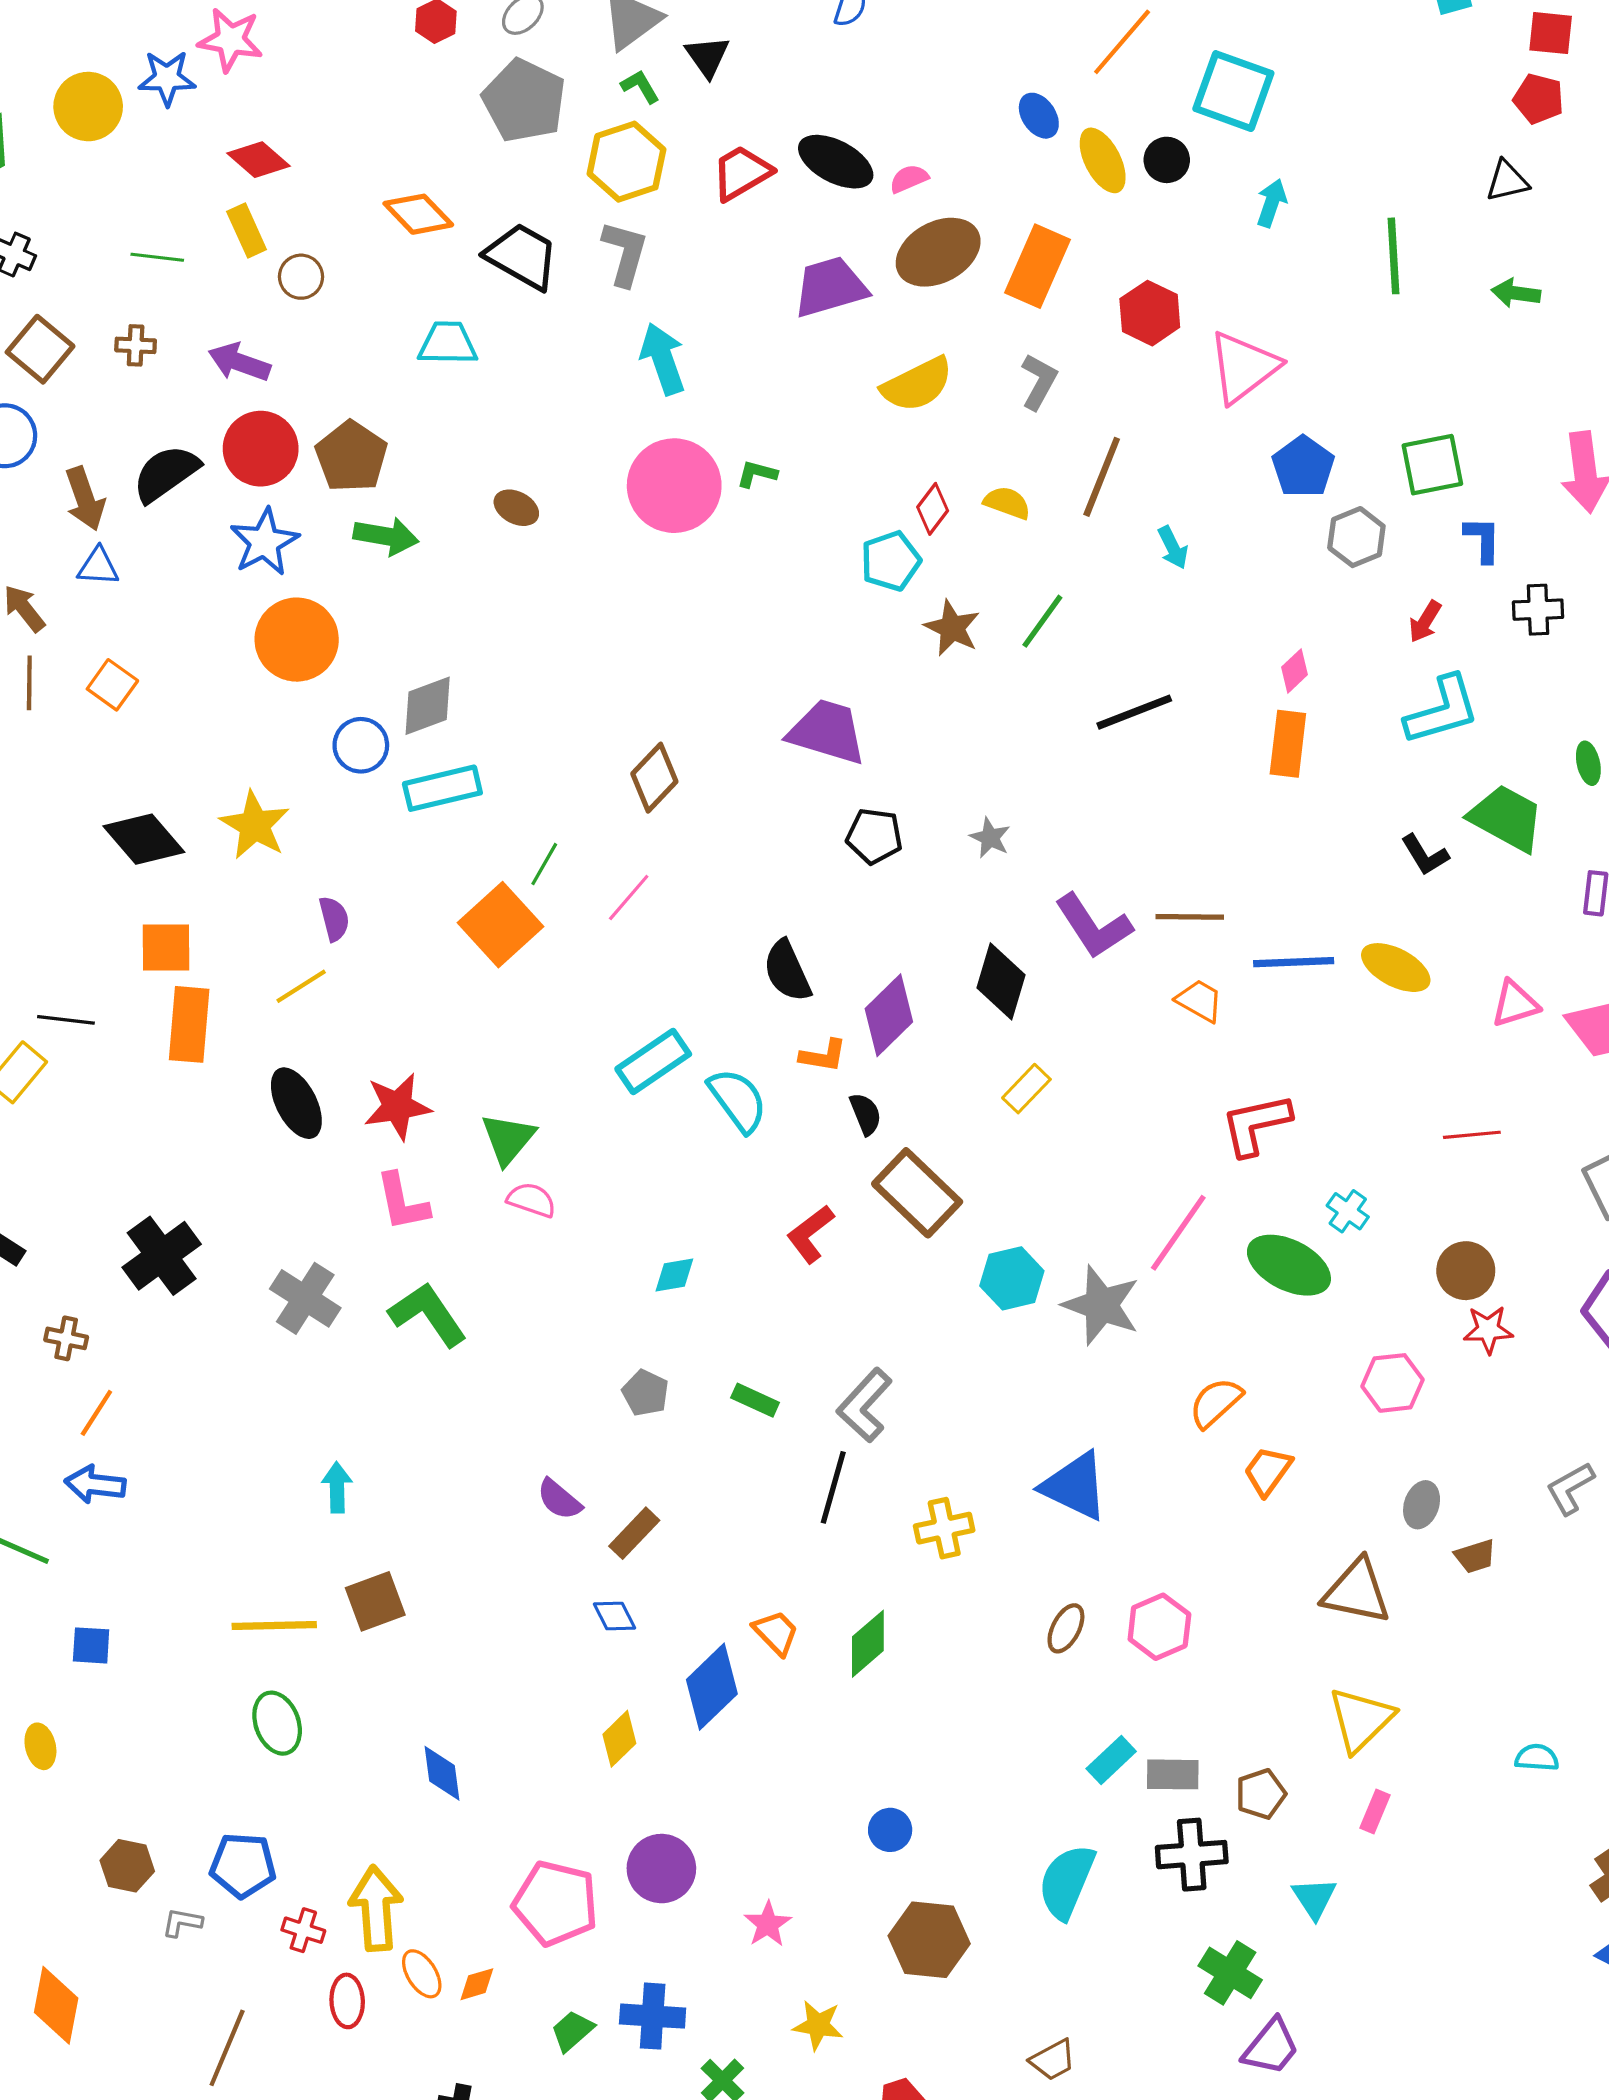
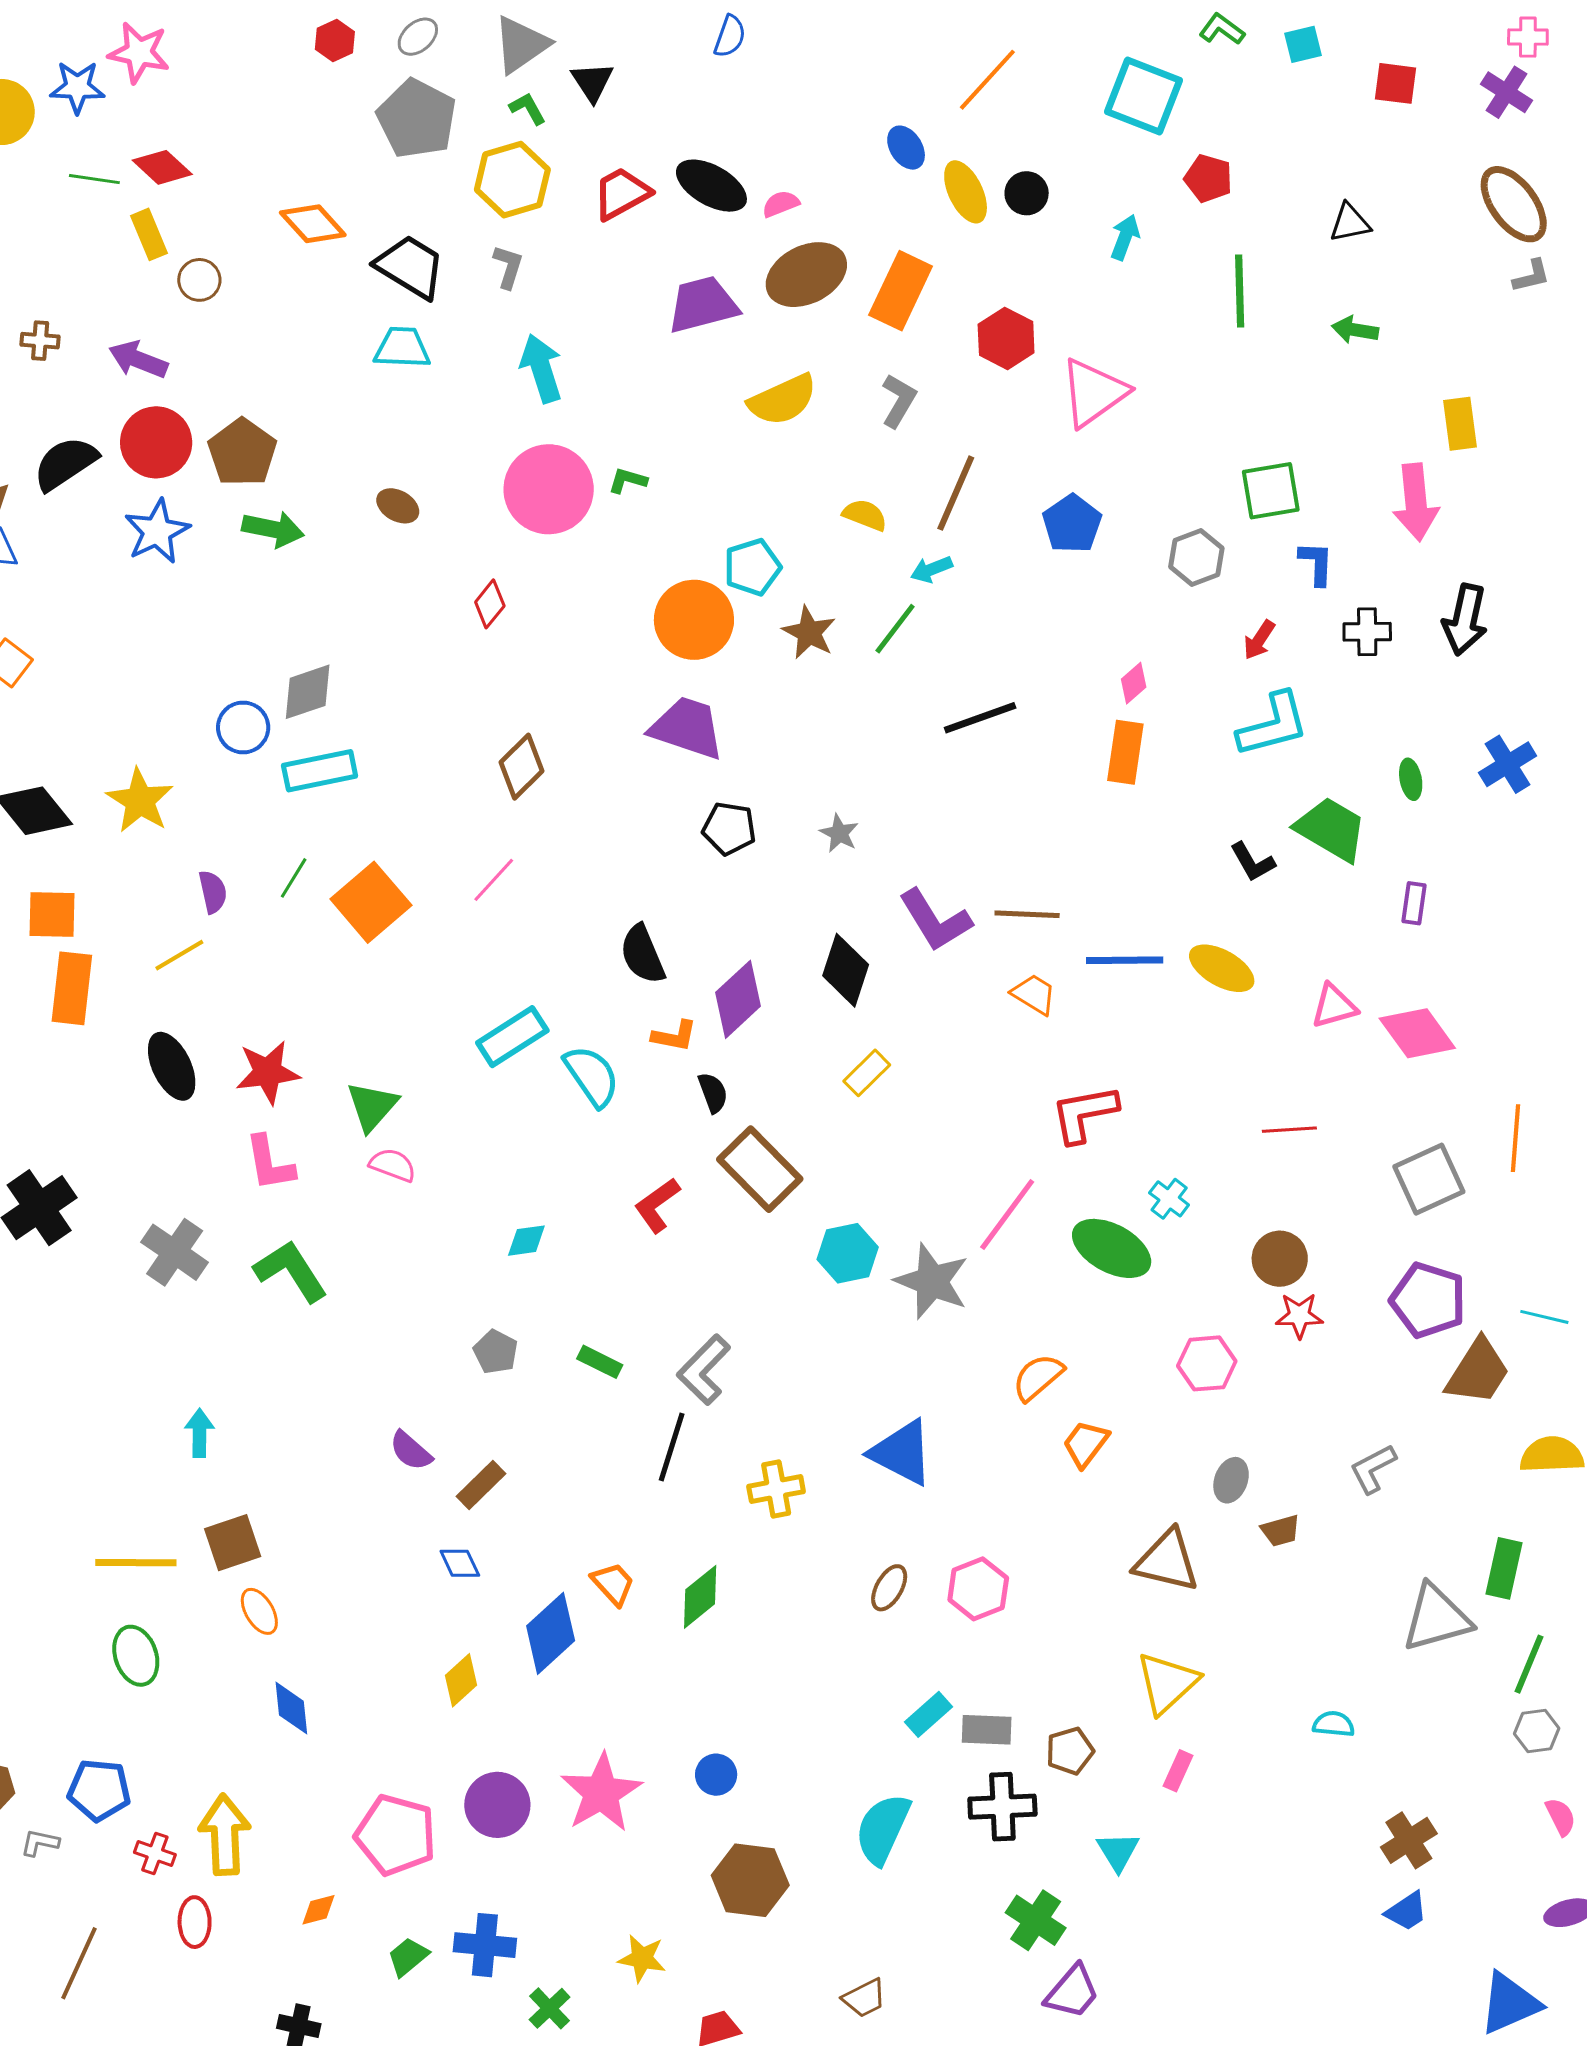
cyan square: (1233, 91) -> (1144, 96), moved
red pentagon: (1539, 99) -> (1208, 178), moved
gray L-shape: (625, 253) -> (508, 267), size x0.7
green line: (157, 257) -> (94, 179), moved
cyan trapezoid: (448, 343) -> (402, 348), moved
blue pentagon: (1303, 467) -> (1072, 524), moved
red diamond: (933, 509) -> (490, 604), moved
cyan arrow: (1173, 548) -> (931, 569), moved, turned 93
orange circle: (297, 640) -> (694, 620), moved
green line: (544, 864) -> (294, 878), moved
pink star: (768, 1924) -> (601, 1793), moved, size x1.8
orange ellipse: (422, 1974) -> (259, 1611), moved

